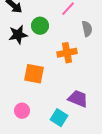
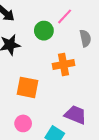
green circle: (40, 26) -> (44, 31), moved
pink circle: (22, 111) -> (23, 123), moved

